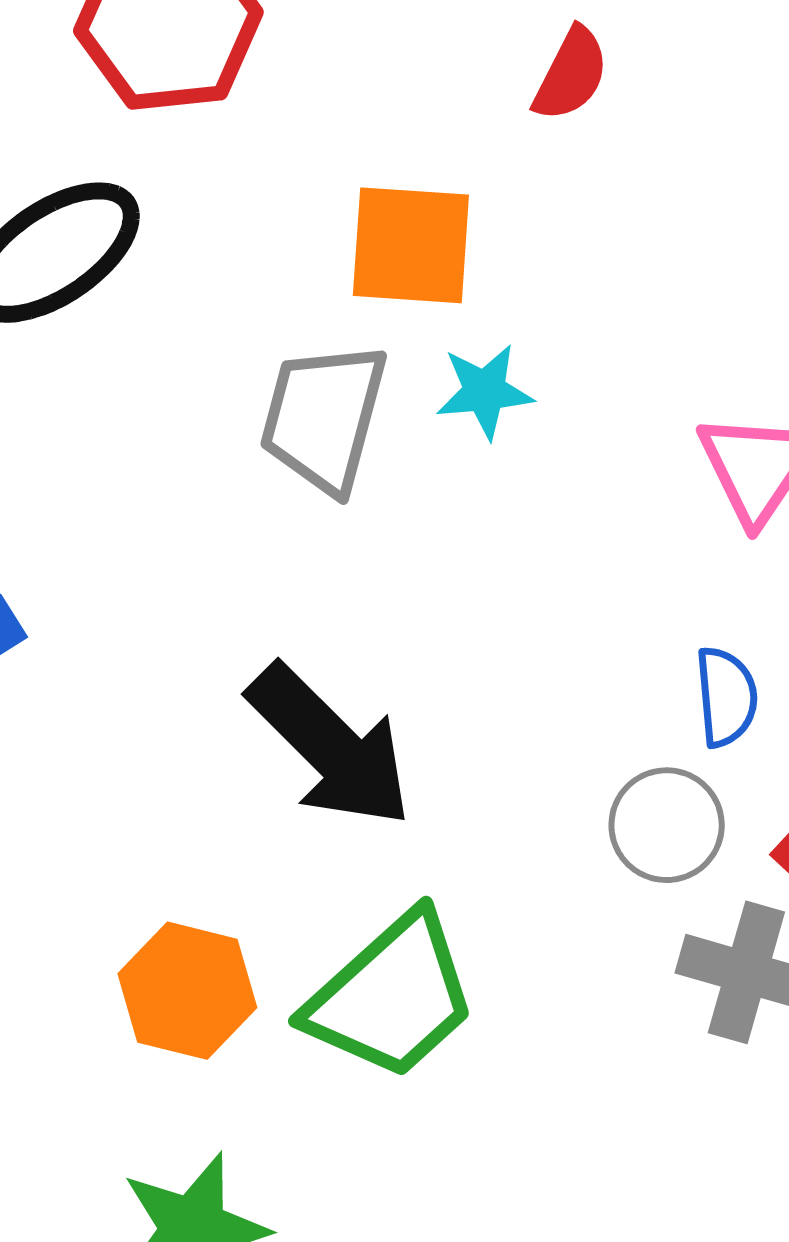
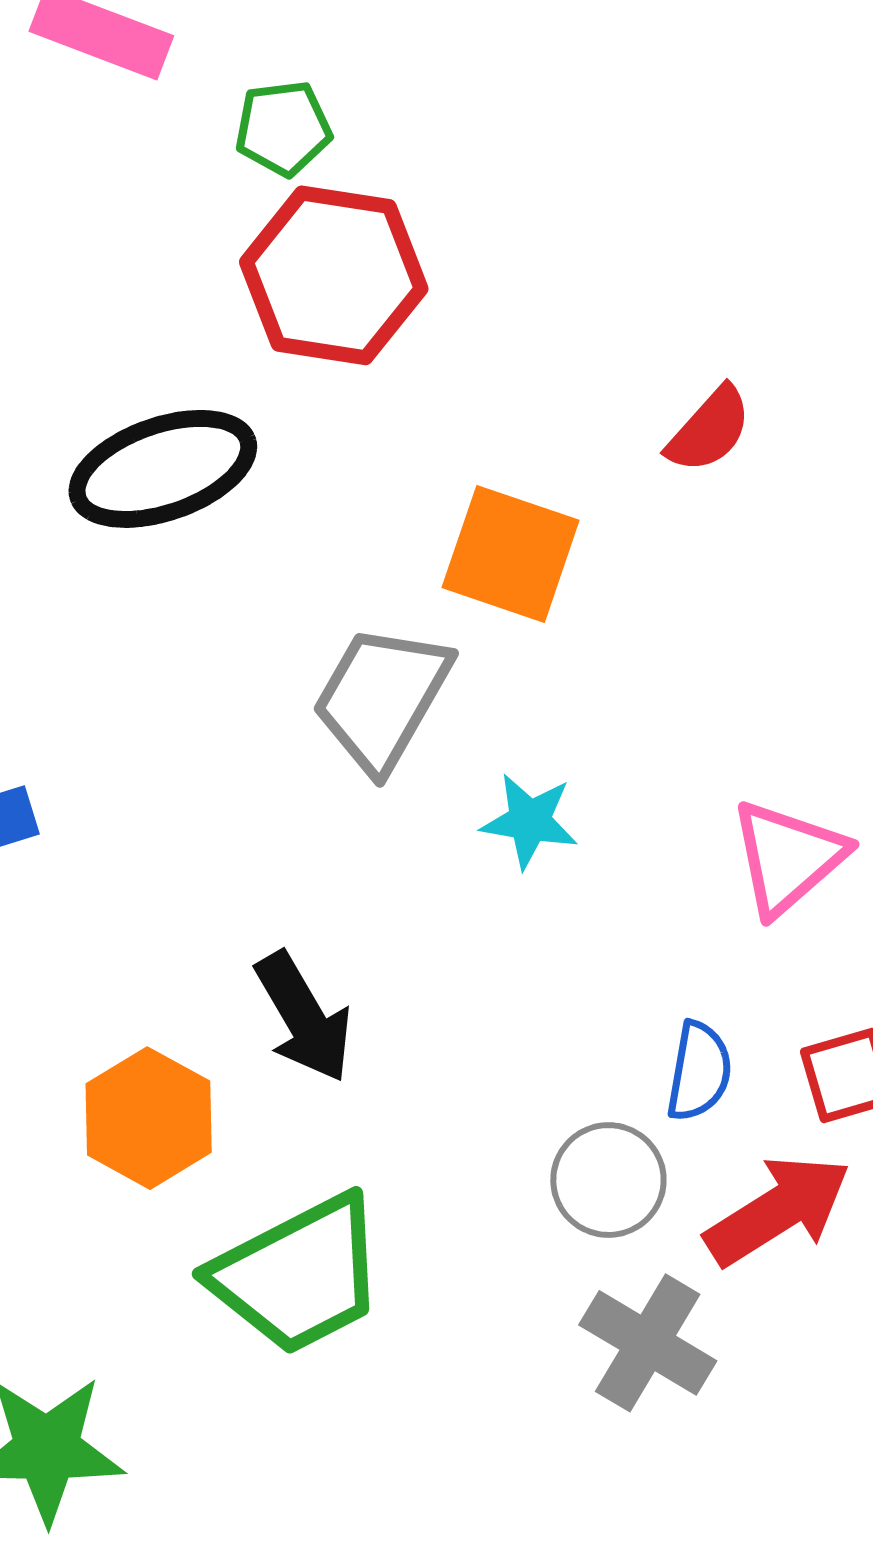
cyan star: (485, 391) -> (529, 821), moved
black arrow: (330, 746) -> (304, 1017), size x0.7
orange hexagon: (187, 991) -> (149, 1118), moved

